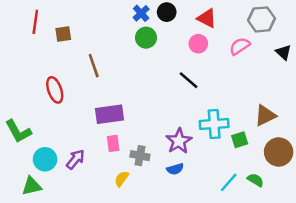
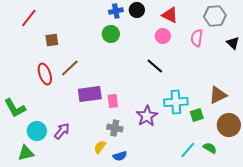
blue cross: (141, 13) -> (116, 11), turned 32
red line: (35, 22) -> (29, 18), turned 30
brown square: (63, 34) -> (52, 40), moved
green circle: (146, 38) -> (111, 34), moved
pink semicircle: (240, 46) -> (197, 38), turned -48
brown line: (94, 66) -> (70, 68), moved, turned 66
pink rectangle: (113, 143) -> (113, 101), moved
blue semicircle: (175, 169) -> (120, 156), moved

